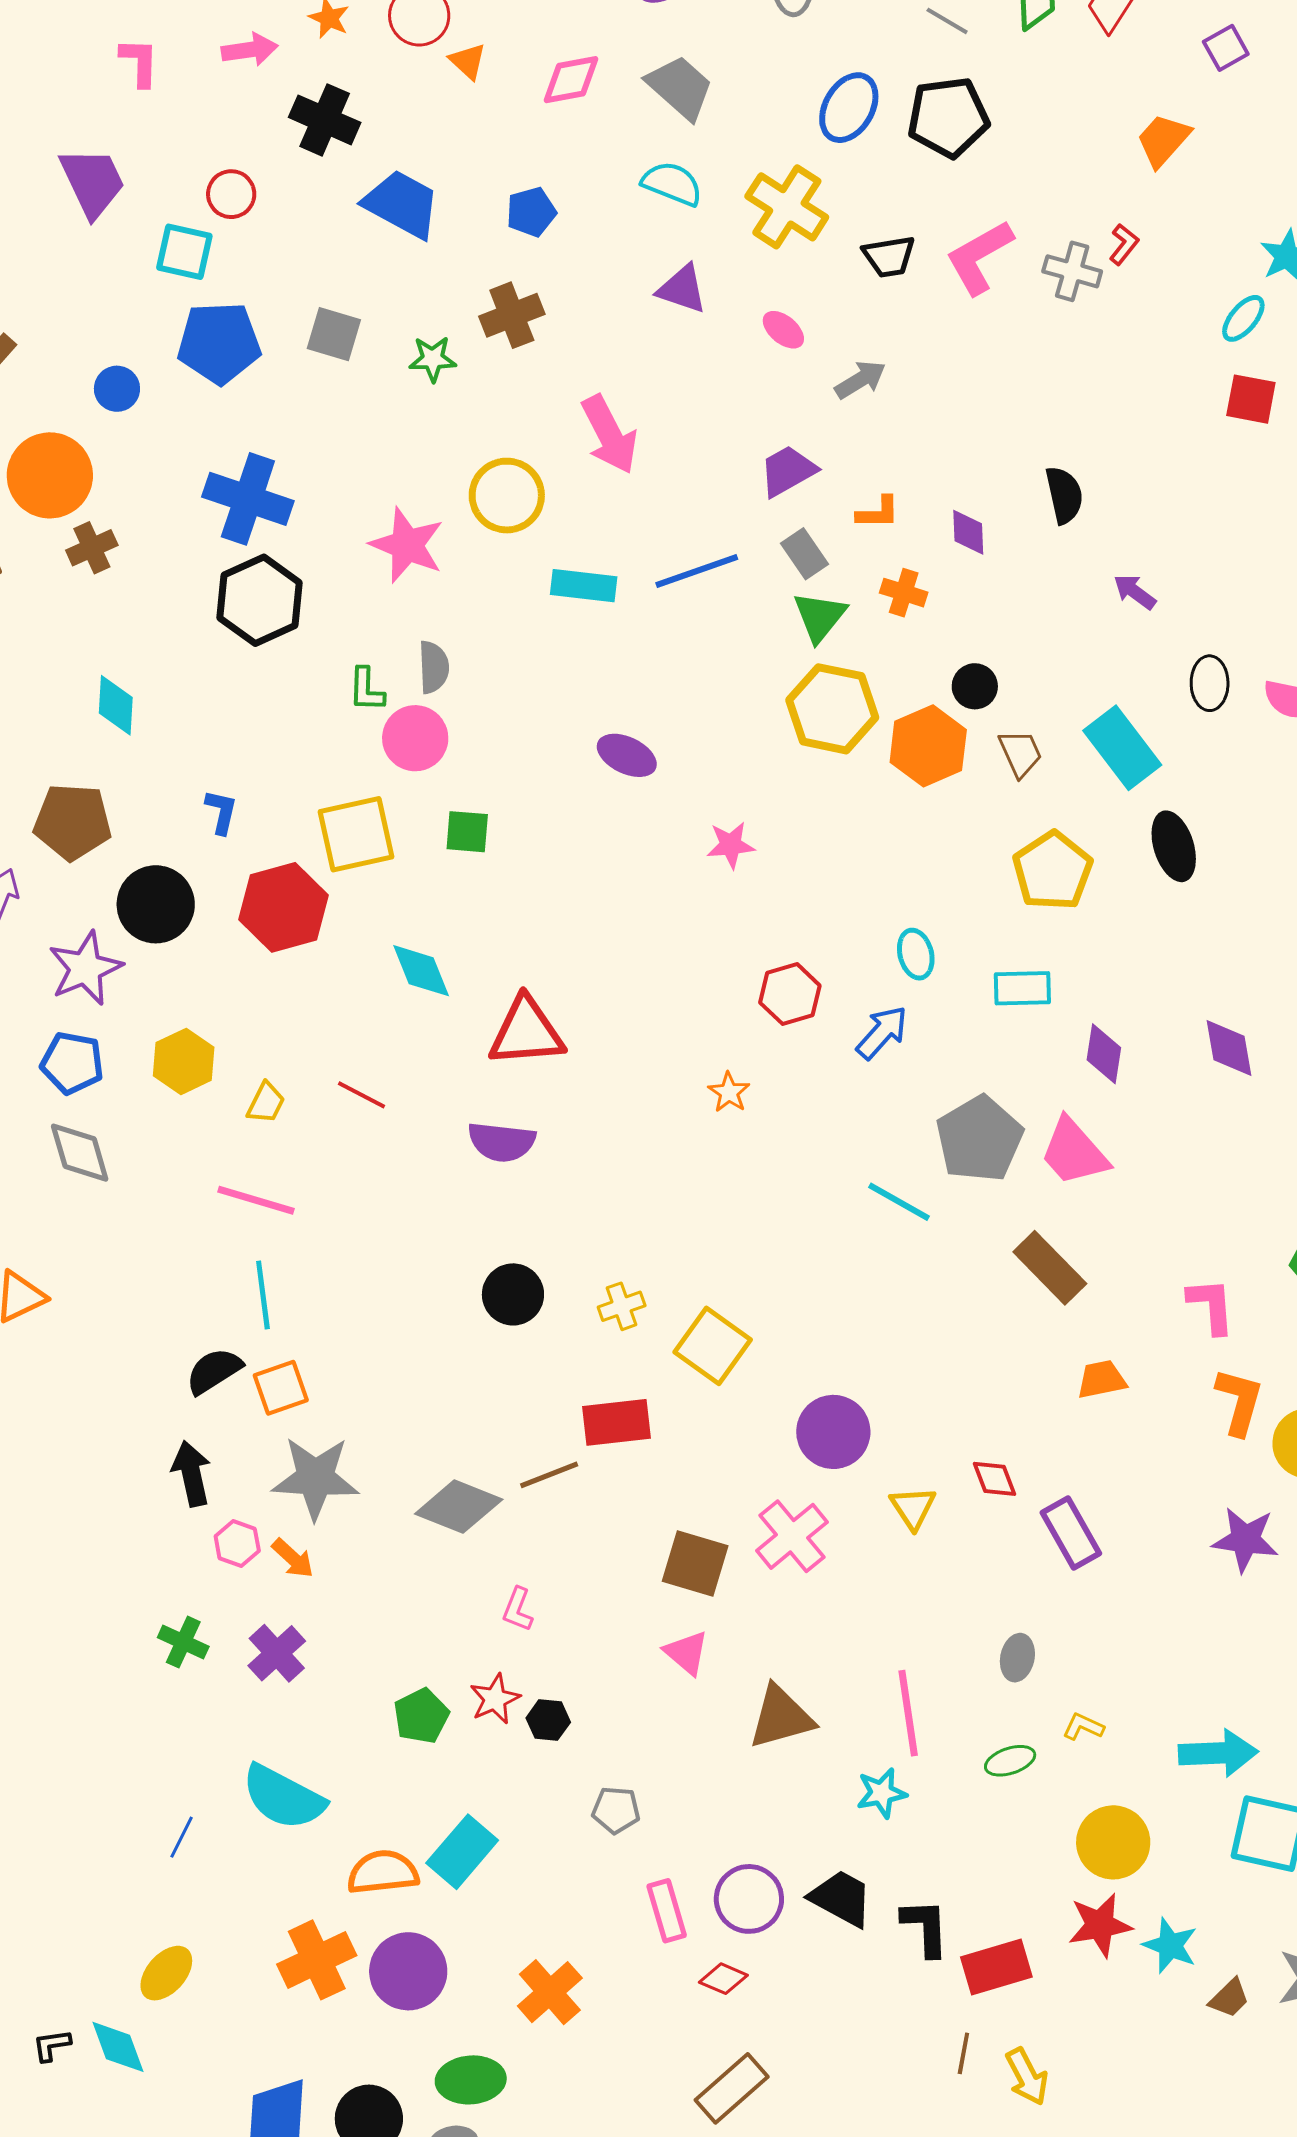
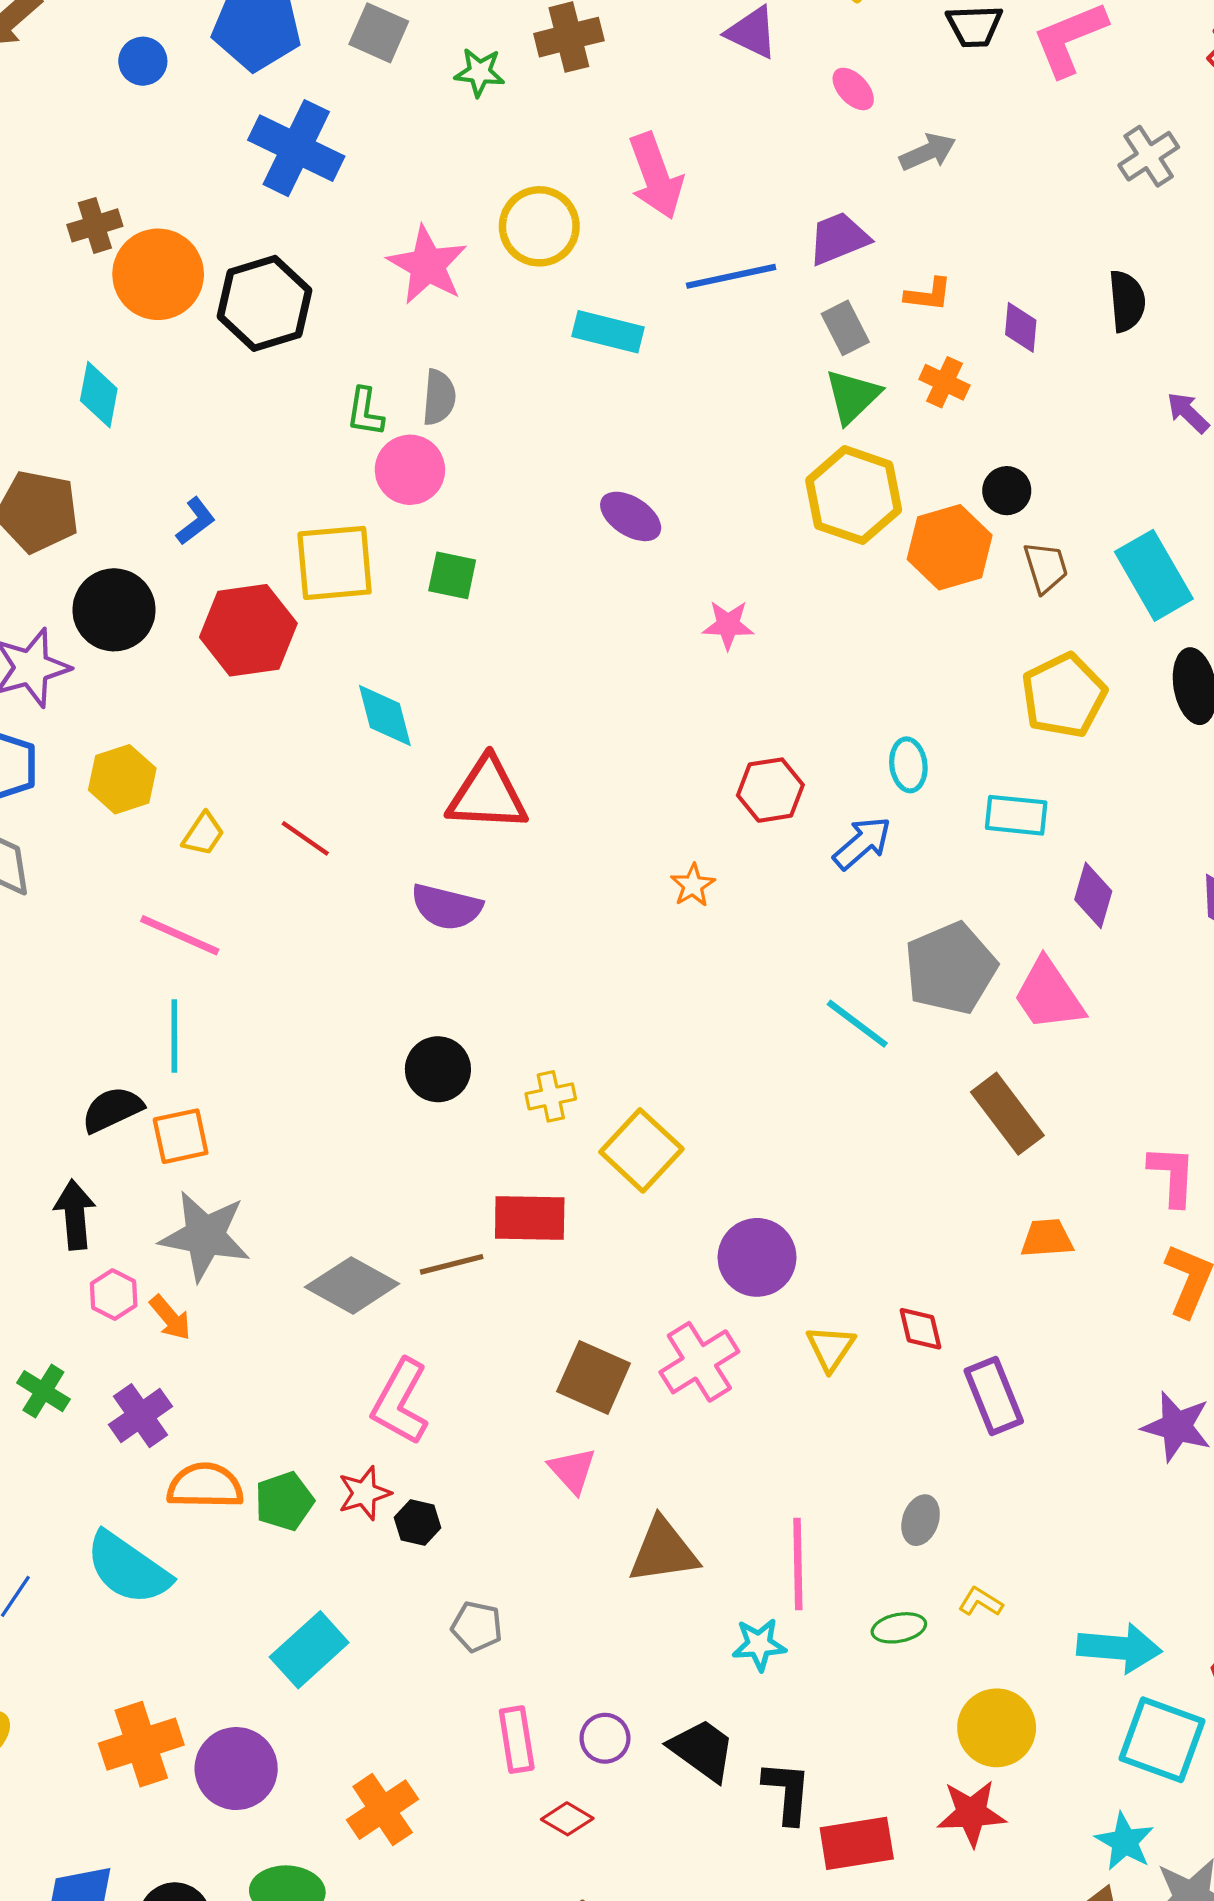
gray cross: (1072, 271) -> (1149, 156), moved, turned 34
orange circle: (50, 475) -> (158, 274), moved
blue cross: (248, 499) -> (296, 148), moved
blue line: (697, 571) -> (731, 276), moved
blue L-shape: (221, 812) -> (196, 521), turned 33
pink L-shape: (518, 1609) -> (400, 1402), size x1.8
orange semicircle: (383, 1872) -> (205, 1486), moved
purple circle: (749, 1899) -> (605, 1738), size x0.7
cyan star: (1170, 1946) -> (1125, 1842), moved

